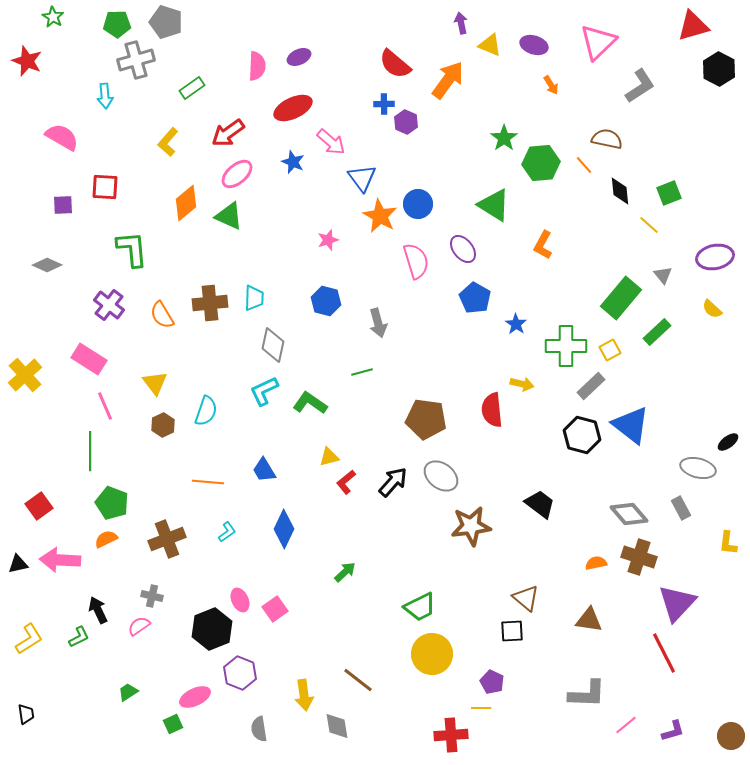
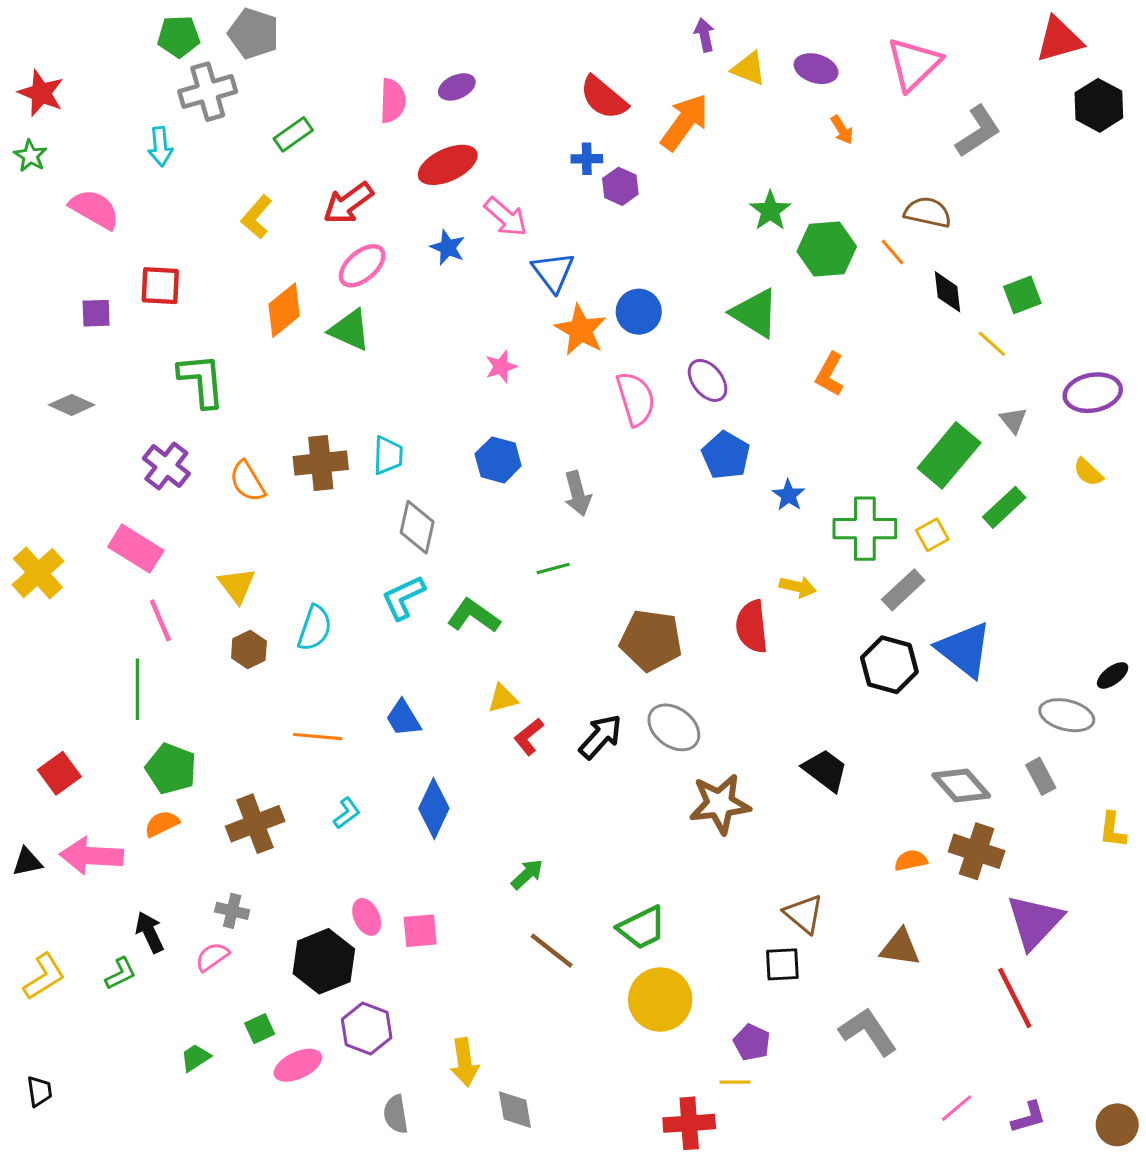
green star: (53, 17) -> (30, 156), moved
pink square: (275, 609) -> (420, 931), turned 30
brown line: (358, 680) -> (552, 951), moved
gray L-shape: (587, 694) -> (868, 1032), moved, turned -126
green square: (173, 724) -> (260, 1029), moved

